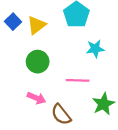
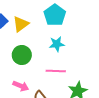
cyan star: (95, 49) -> (57, 44), moved

